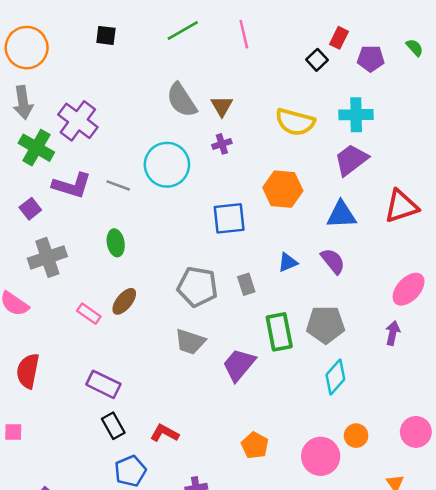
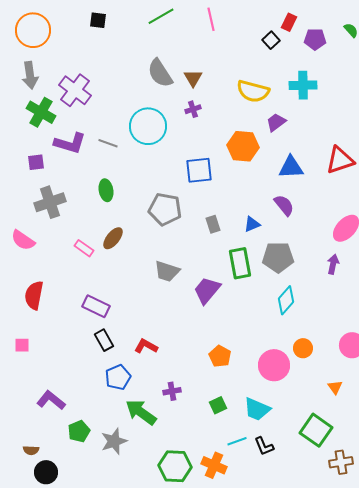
purple trapezoid: (351, 160) -> (276, 122), moved, size x0.7
purple square: (30, 209) -> (36, 162), turned 30
blue triangle: (288, 262) -> (252, 224), moved
gray pentagon: (197, 287) -> (165, 209), moved

